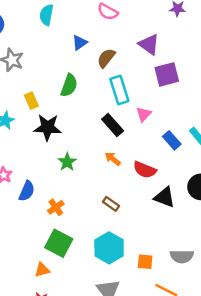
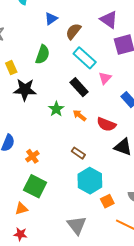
cyan rectangle: (119, 90) -> (85, 58), turned -30
green star: (67, 162) -> (56, 109), moved
cyan hexagon: (109, 248) -> (90, 181), moved
orange square: (145, 262) -> (107, 201), turned -32

